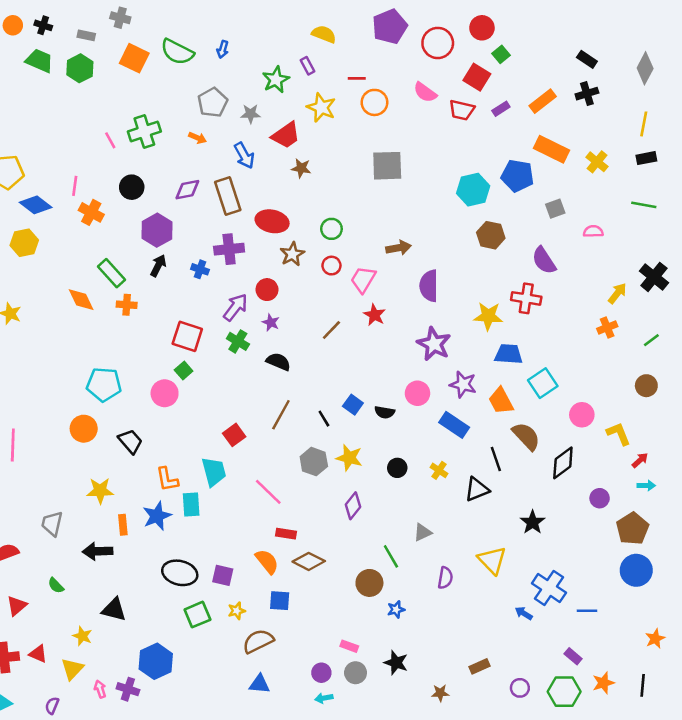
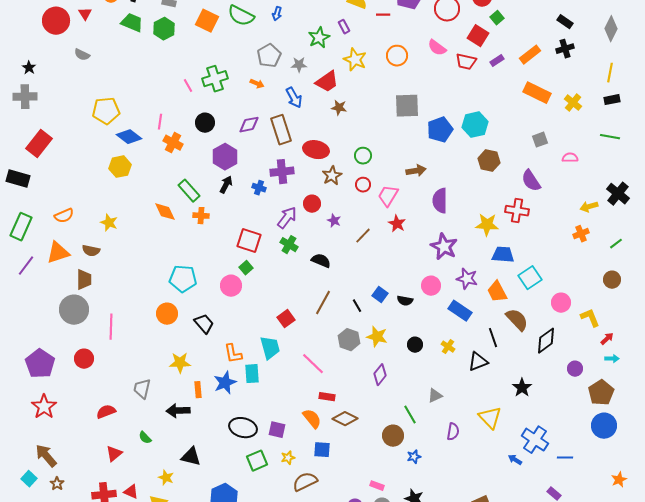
red line: (357, 78) -> (383, 15), moved
blue pentagon: (517, 176) -> (440, 130), moved, turned -30
yellow arrow: (617, 293) -> (589, 207), turned -144
purple star: (271, 322) -> (334, 221), moved

